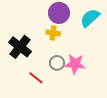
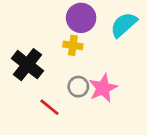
pink star: (75, 64) -> (103, 88), turned -30

